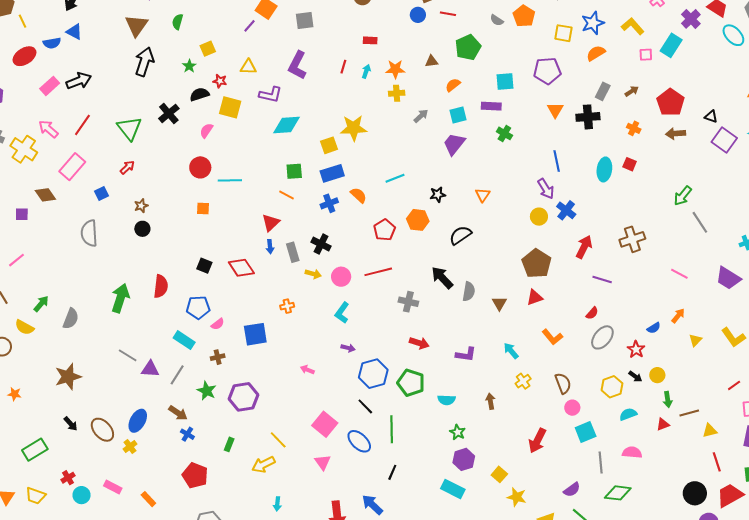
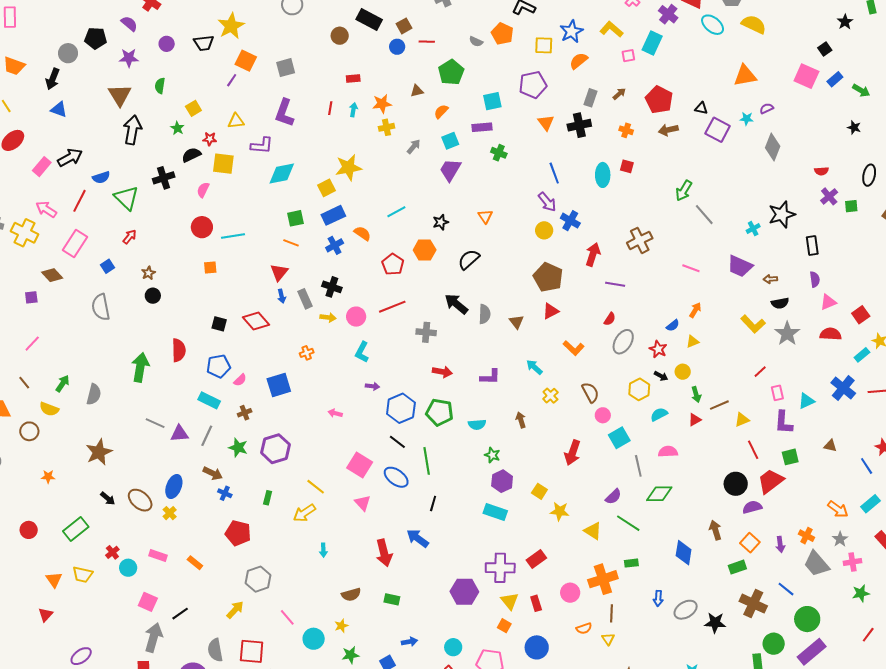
blue semicircle: (52, 43) -> (101, 177), moved
black cross: (169, 114) -> (164, 178), turned 30
yellow triangle: (695, 340) -> (693, 341), moved, turned 32

